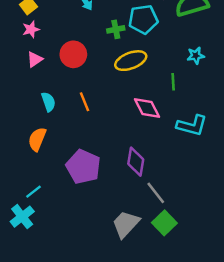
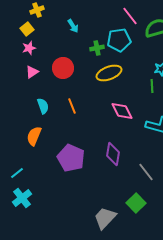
green line: (173, 82) -> (152, 86), moved
cyan line: (33, 192) -> (17, 173), moved
gray line: (156, 193) -> (146, 172), moved
gray trapezoid: (126, 224) -> (105, 218), moved

